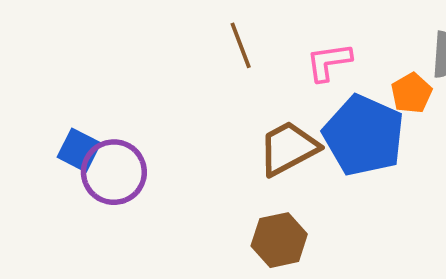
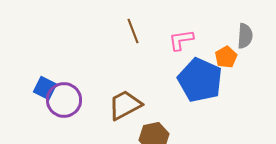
brown trapezoid: (288, 148) -> (125, 105), moved

